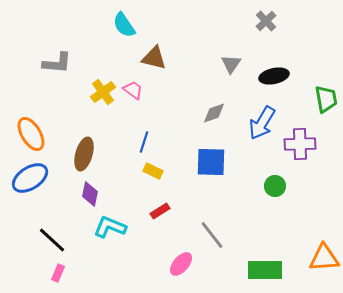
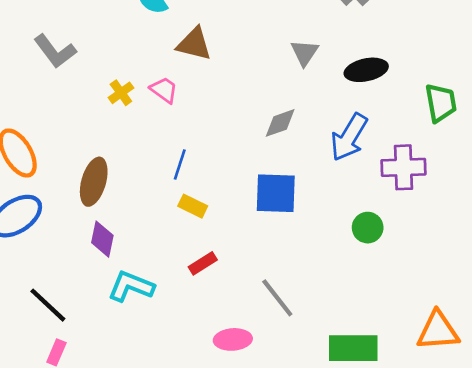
gray L-shape: (57, 63) -> (55, 51), turned 48
yellow cross: (103, 92) -> (121, 93), size x0.7
pink ellipse: (181, 264) -> (233, 339), turned 45

